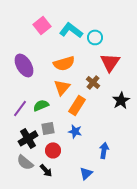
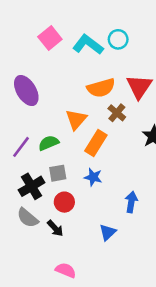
cyan circle: (95, 37) -> (118, 39), moved
orange semicircle: (64, 63) -> (101, 88), moved

